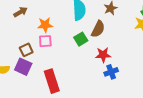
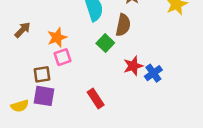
brown square: (26, 50) -> (42, 74), turned 32
red star: (103, 55) -> (133, 66), moved
red rectangle: (52, 81) -> (96, 98), moved, size x0.7

